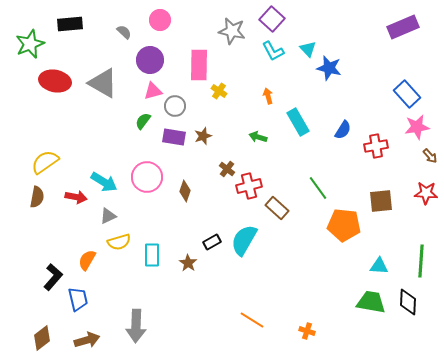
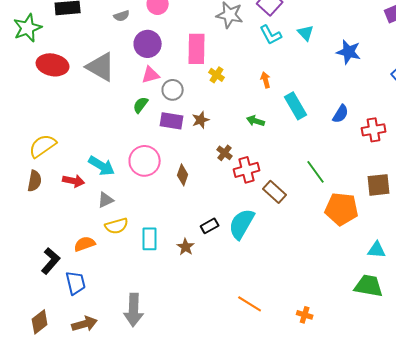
gray semicircle: (124, 32) -> (122, 16), turned 119
blue star: (329, 68) -> (349, 52), moved
orange semicircle: (87, 260) -> (85, 244), turned 40

